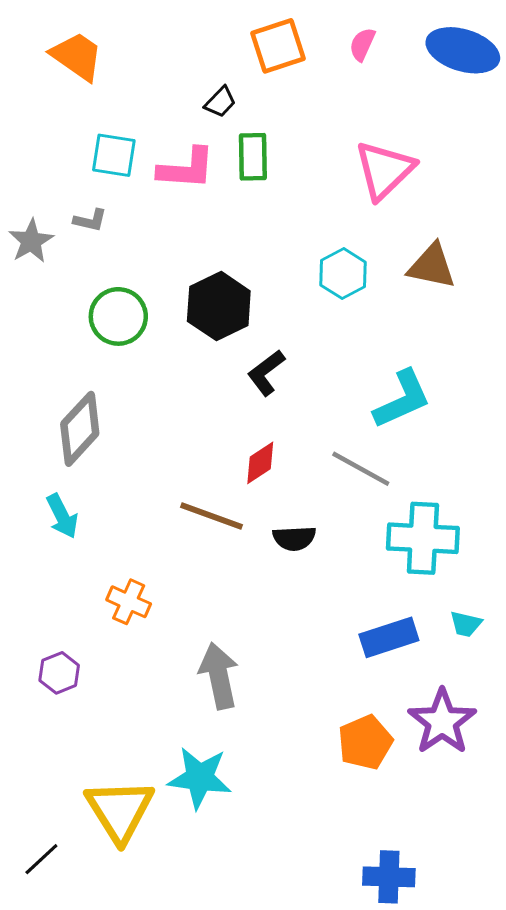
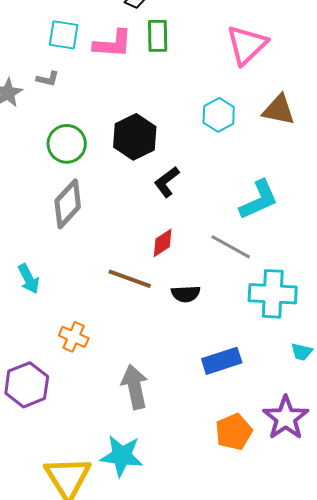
gray diamond: (80, 429) -> (68, 204), moved
blue rectangle: (389, 637) -> (222, 361), moved
purple hexagon: (59, 673) -> (27, 385), size x1.6

